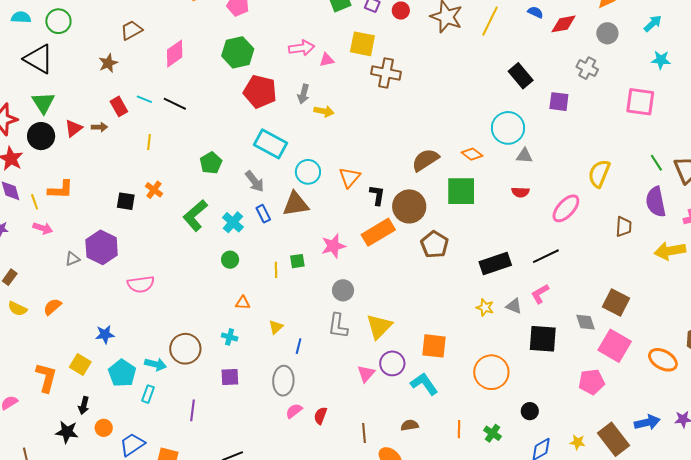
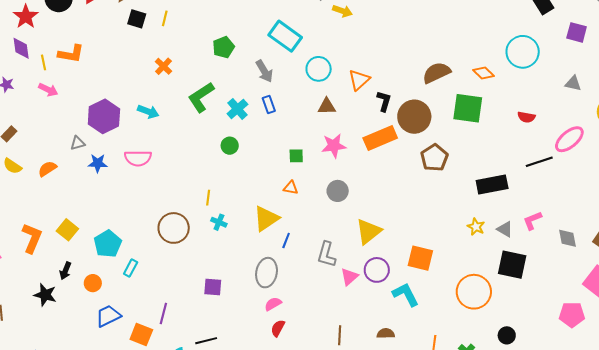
gray triangle: (524, 156) -> (573, 83), moved
black square: (126, 201) -> (137, 19), moved
brown triangle: (296, 204) -> (327, 106), moved, size x0.7
black line: (546, 256) -> (539, 162), moved
gray triangle: (72, 259) -> (78, 143), moved
yellow line: (276, 270) -> (208, 198), moved
orange triangle: (243, 303) -> (291, 188), moved
gray diamond: (586, 322) -> (568, 238), moved
gray L-shape: (338, 326) -> (326, 254), moved
yellow triangle: (276, 327) -> (266, 219), size x1.8
blue star: (105, 334) -> (98, 163), moved
black square: (543, 339) -> (512, 265), moved
cyan arrow: (156, 364) -> (148, 112), moved
purple square: (230, 377) -> (213, 287), moved
purple line: (193, 410) -> (163, 314), moved
red semicircle: (320, 416) -> (278, 328), moved
orange circle: (104, 428) -> (93, 283), moved

